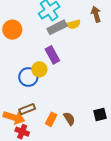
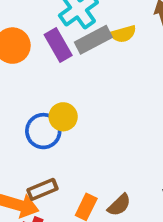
purple rectangle: (52, 55) -> (58, 45), moved
brown semicircle: (69, 119) -> (119, 205), turned 80

